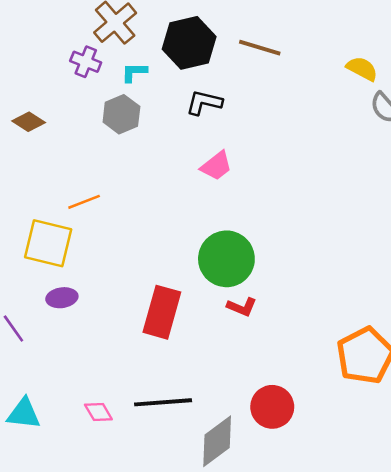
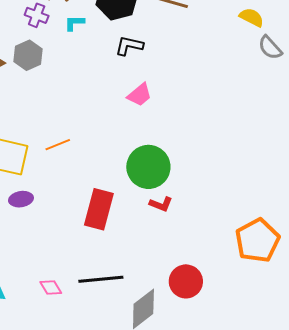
gray hexagon: (121, 114) -> (28, 55), moved
orange line: (84, 202) -> (58, 145), moved

